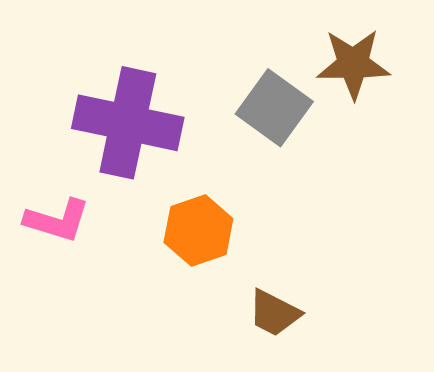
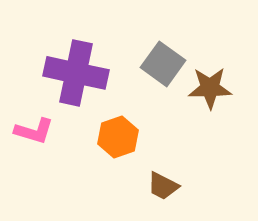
brown star: (353, 64) -> (210, 88), moved

